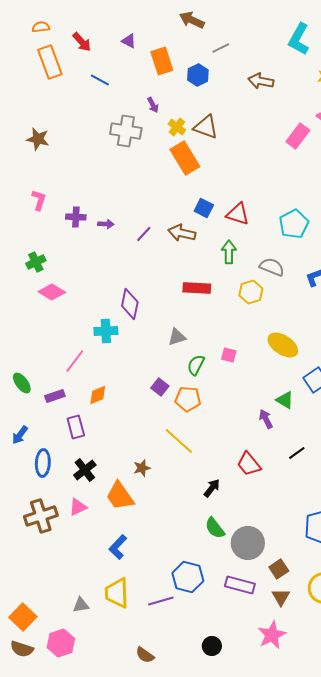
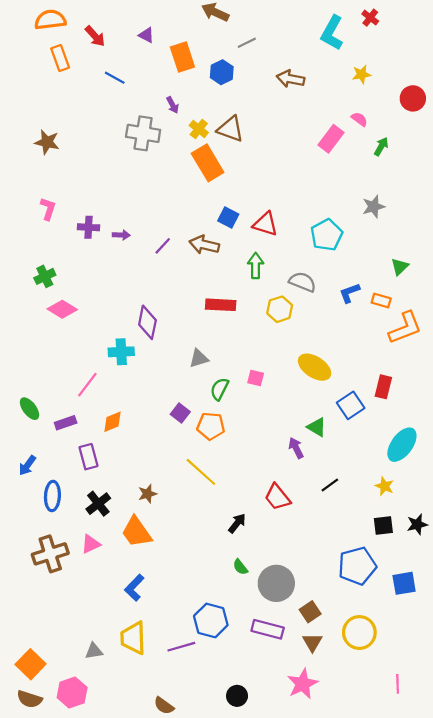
orange semicircle: (41, 27) -> (50, 20), size x1.6
orange rectangle: (50, 62) -> (60, 58), size x0.7
brown star: (142, 468) -> (147, 494), moved
green semicircle: (215, 528) -> (240, 567), size x0.7

